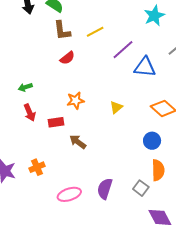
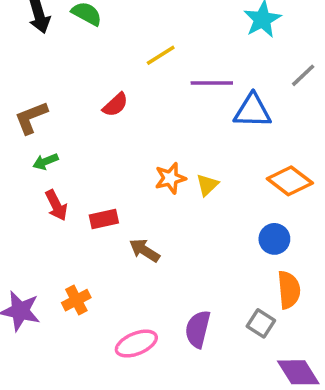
brown L-shape: (62, 31) -> (31, 118), moved, turned 80
purple line: (123, 50) -> (212, 83), turned 45
orange star: (76, 101) -> (170, 178), moved

